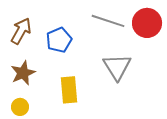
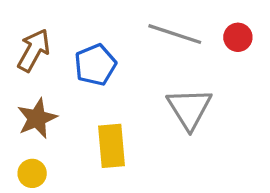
red circle: (147, 23) -> (238, 37), size x0.6

